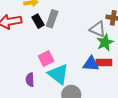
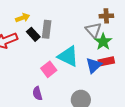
gray triangle: (98, 29) -> (93, 30), turned 36
blue triangle: (91, 64) -> (94, 65), turned -36
cyan triangle: (58, 74) -> (68, 56), moved

